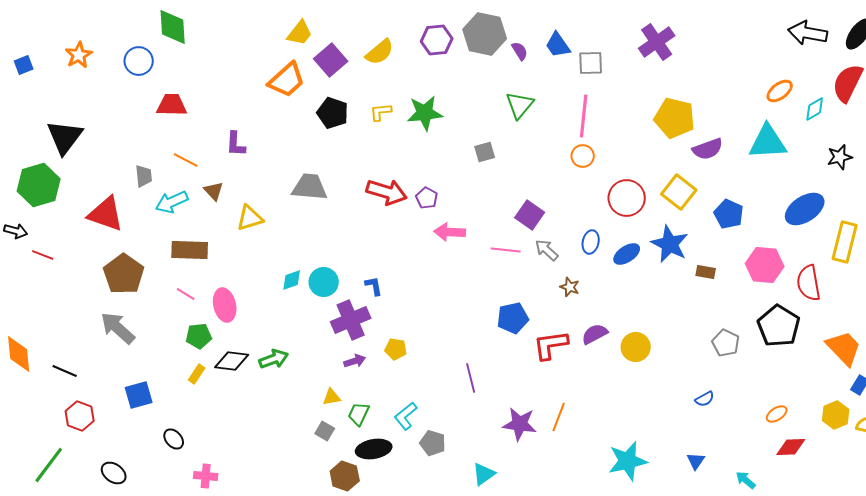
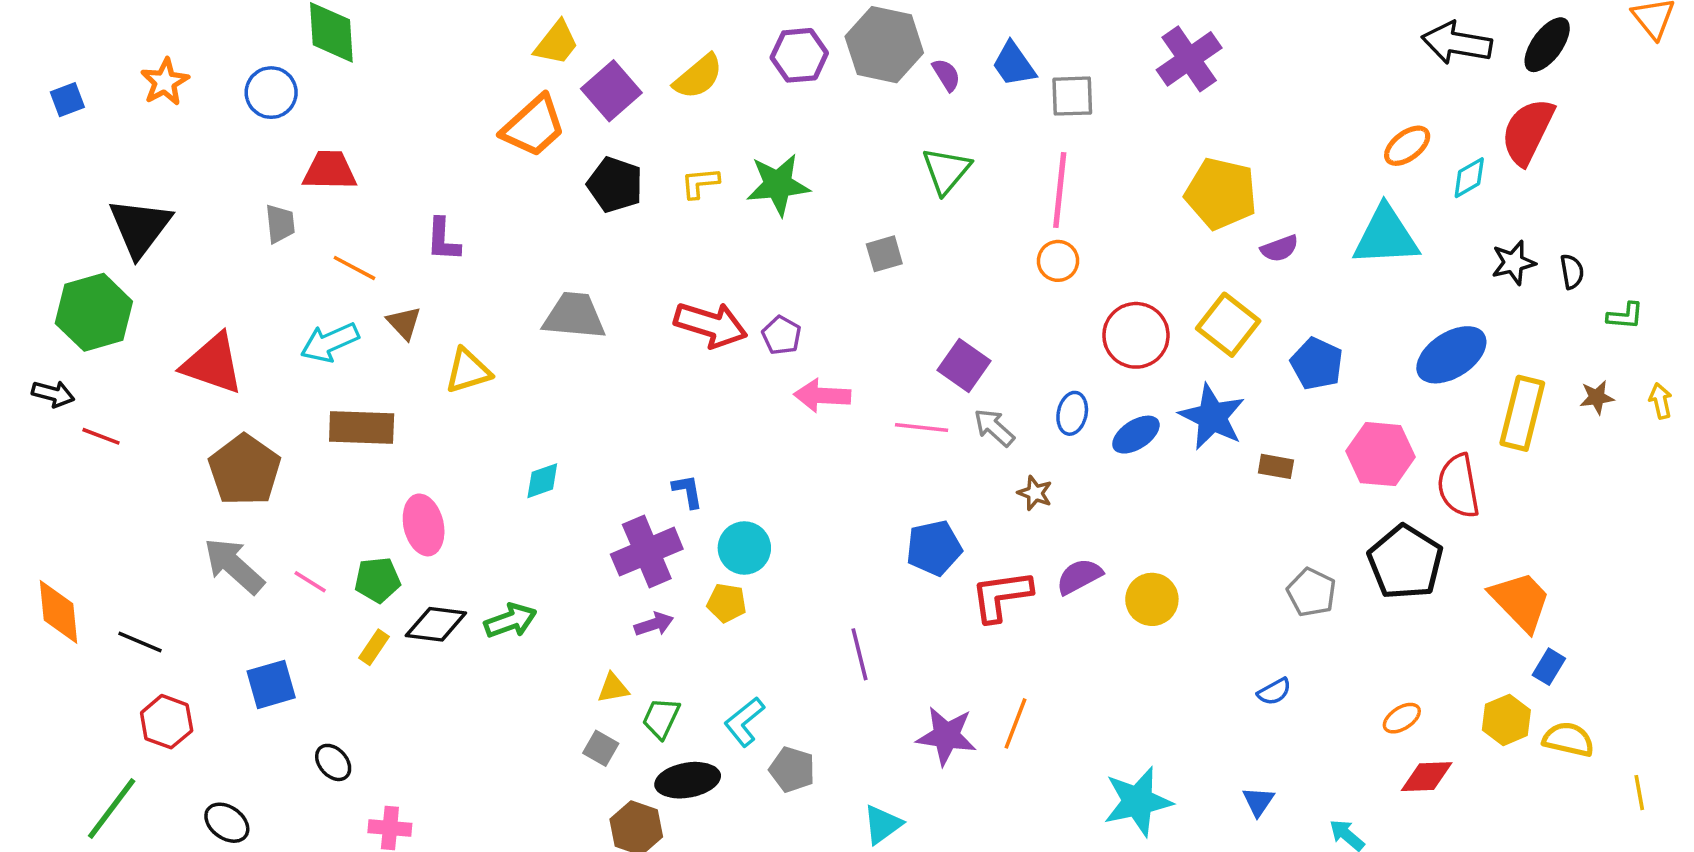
purple semicircle: (708, 149) -> (1280, 248), size x0.7
gray trapezoid: (144, 176) -> (280, 224), moved
cyan circle: (324, 282) -> (744, 548), moved
pink line: (186, 294) -> (310, 582), moved

